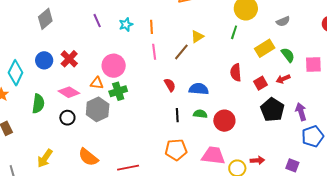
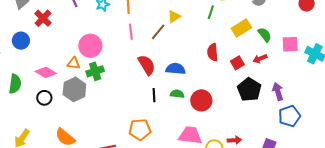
red cross: (69, 59) -> (43, 18), moved
red semicircle: (170, 85) -> (147, 65), size x1.5
orange pentagon: (176, 150) -> (140, 130), moved

